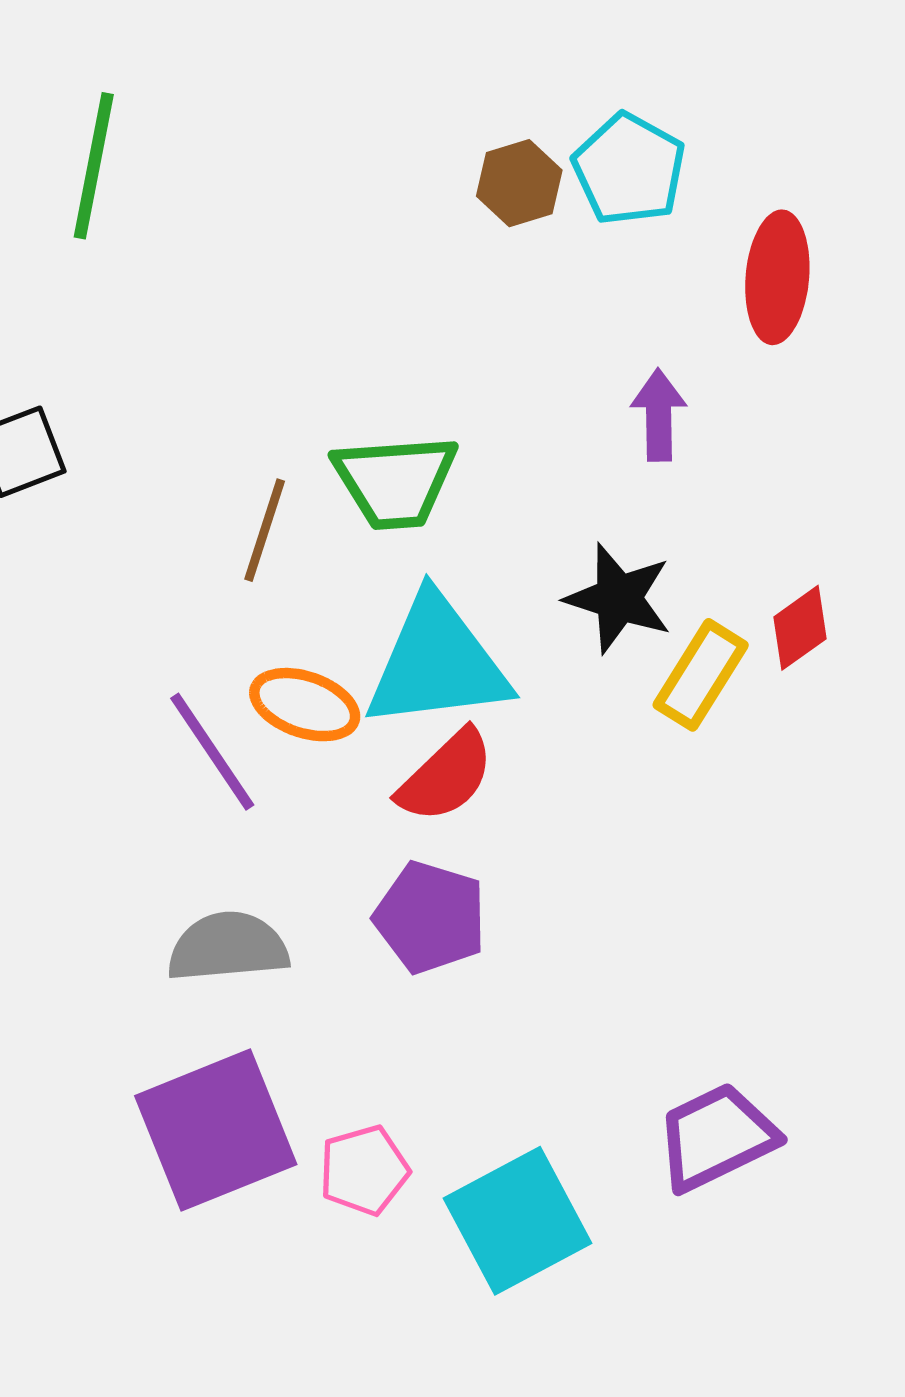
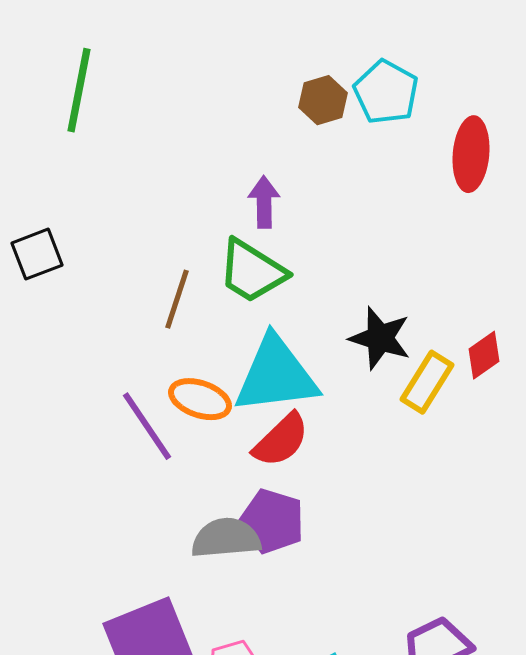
purple arrow: (659, 415) -> (264, 202), moved
green trapezoid: (395, 481) -> (252, 271), turned 36
gray semicircle: (228, 947) -> (226, 538), moved

